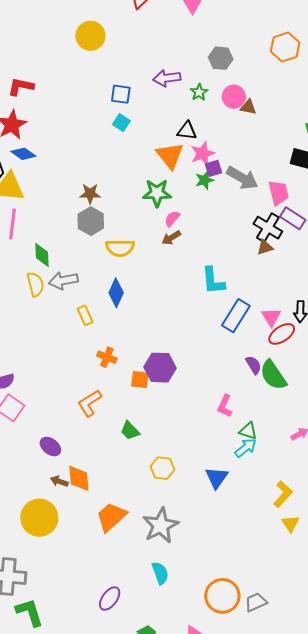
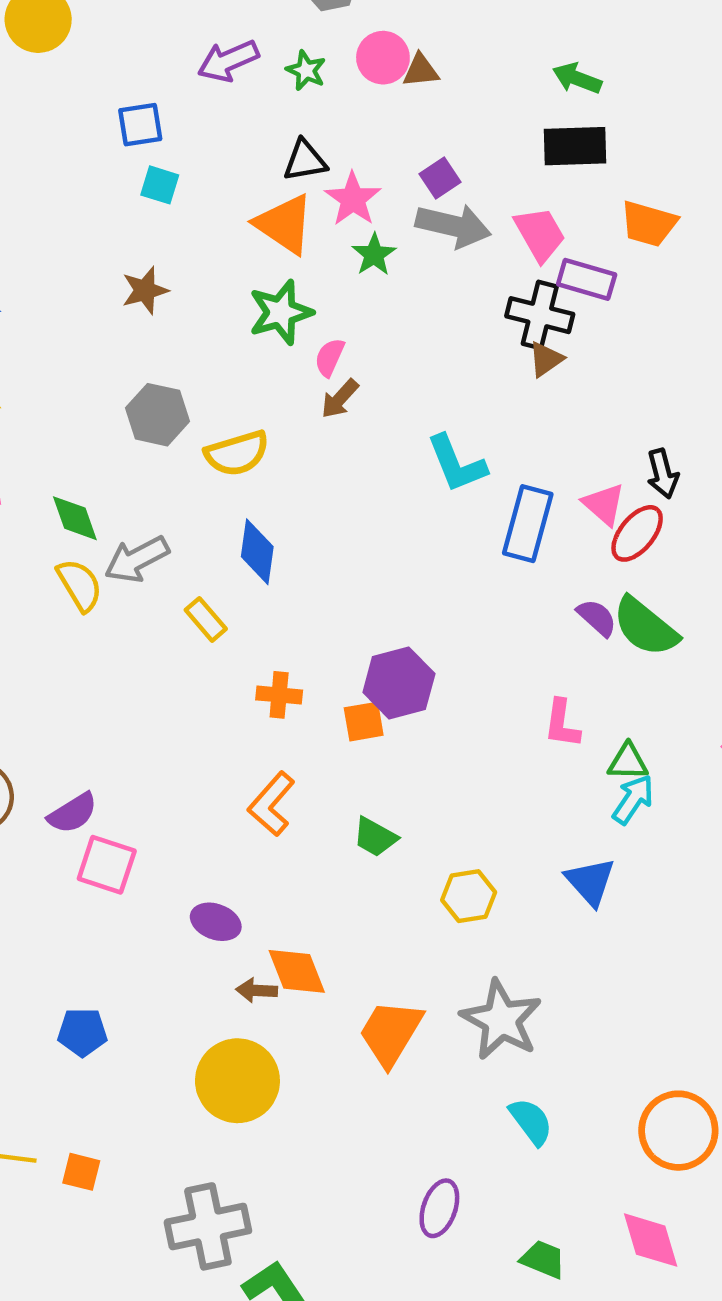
purple square: (213, 168) -> (440, 178), moved
brown star: (90, 194) -> (145, 290), moved

